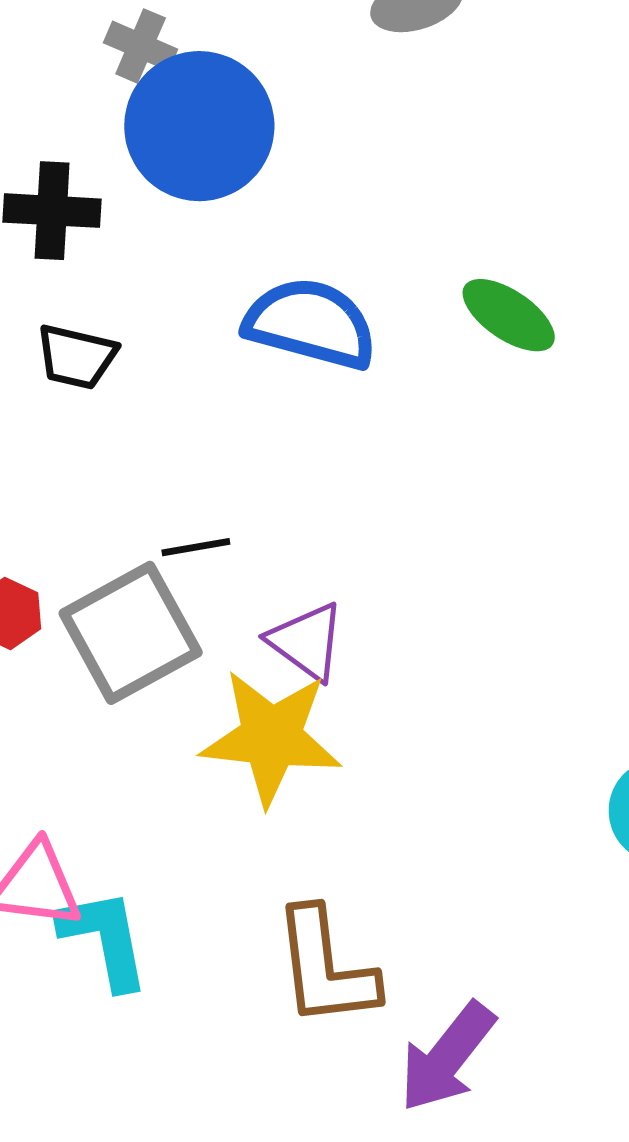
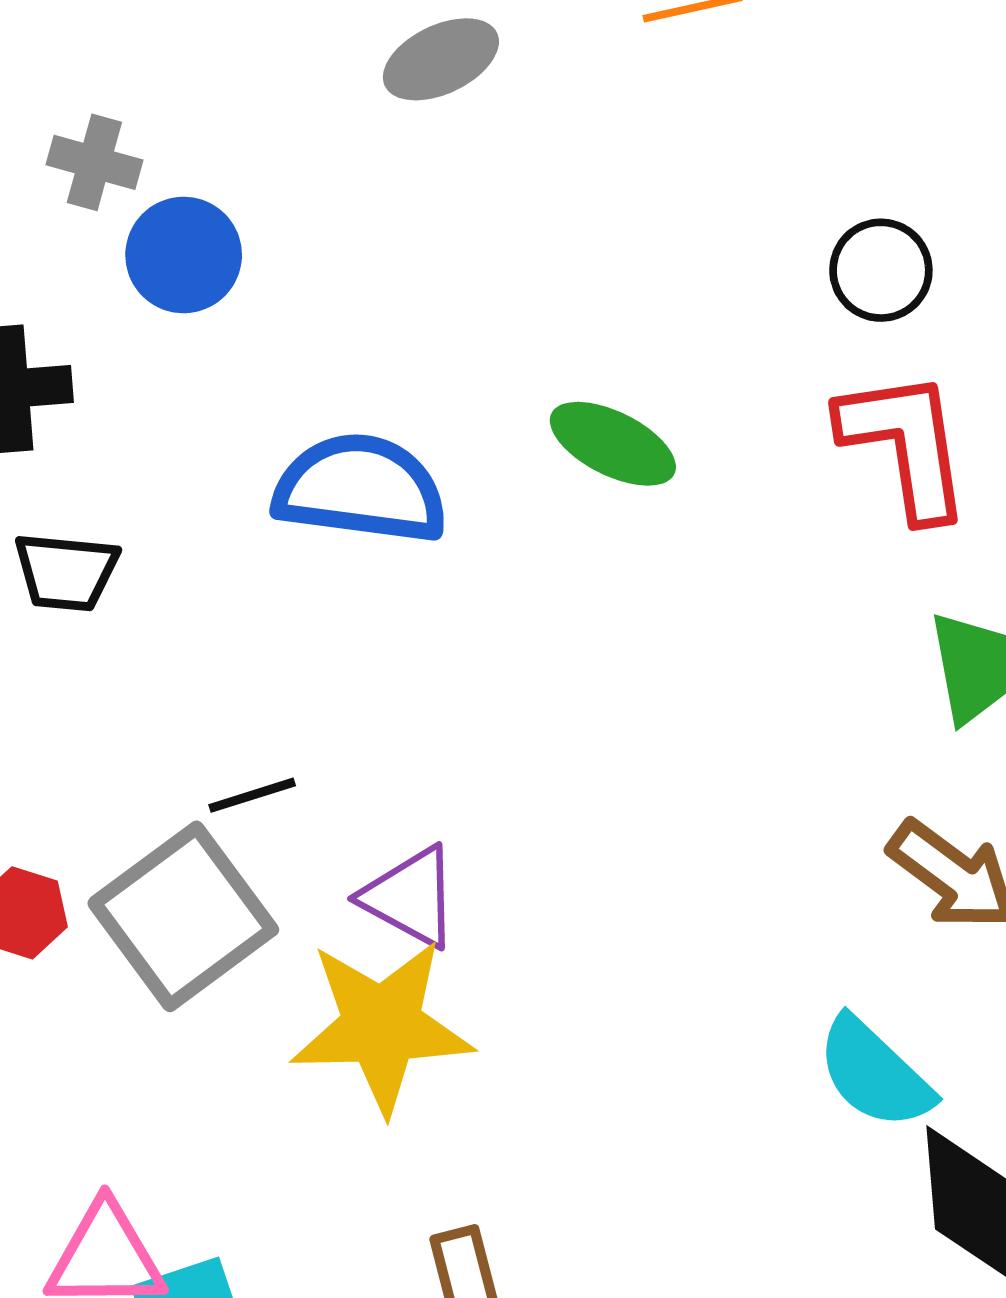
blue circle: (199, 126) -> (184, 255), size x0.6

